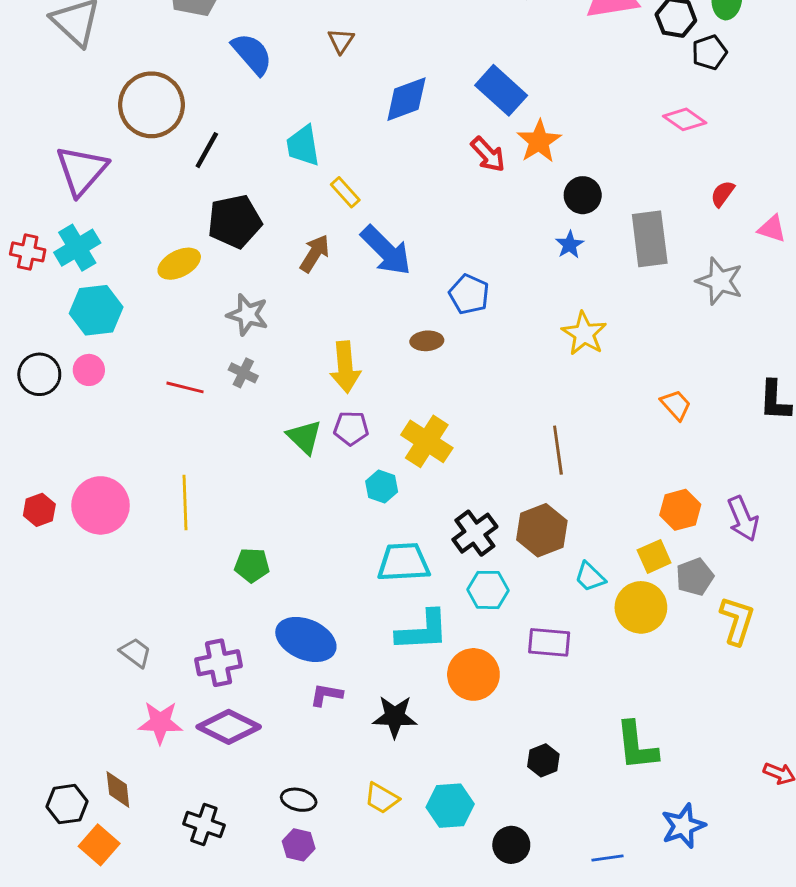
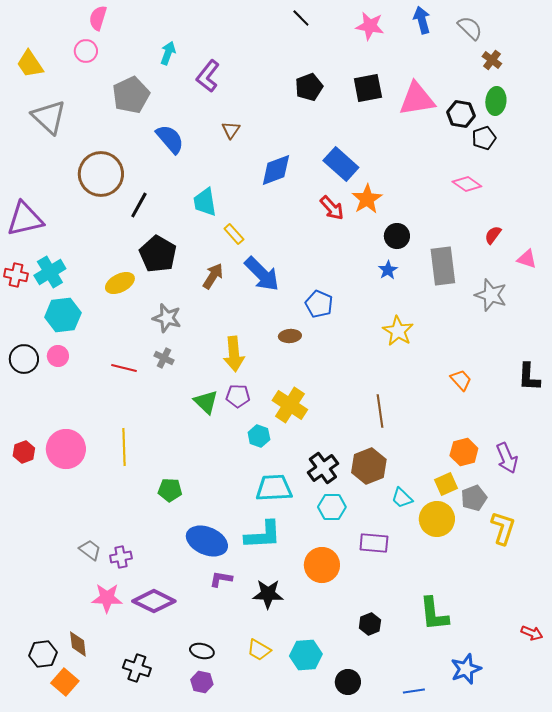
purple triangle: (82, 170) -> (25, 219), moved, turned 36
black pentagon: (235, 221) -> (158, 254), turned -30
cyan L-shape: (422, 631) -> (263, 535), moved
purple cross: (219, 663) -> (121, 557), moved, size x0.7

